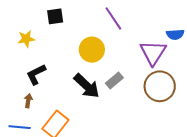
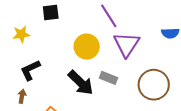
purple triangle: (153, 53) -> (127, 44), moved
gray rectangle: (114, 81) -> (109, 78), turned 60

